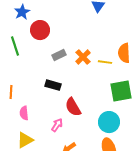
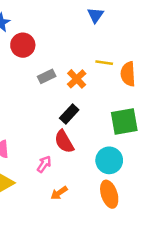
yellow line: (105, 62) -> (104, 63), moved
black rectangle: (53, 85) -> (69, 114), moved, turned -63

